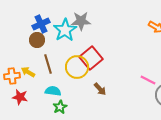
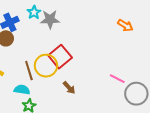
cyan star: (65, 30) -> (34, 12), moved, size x0.6
brown line: (48, 64) -> (29, 71), moved

